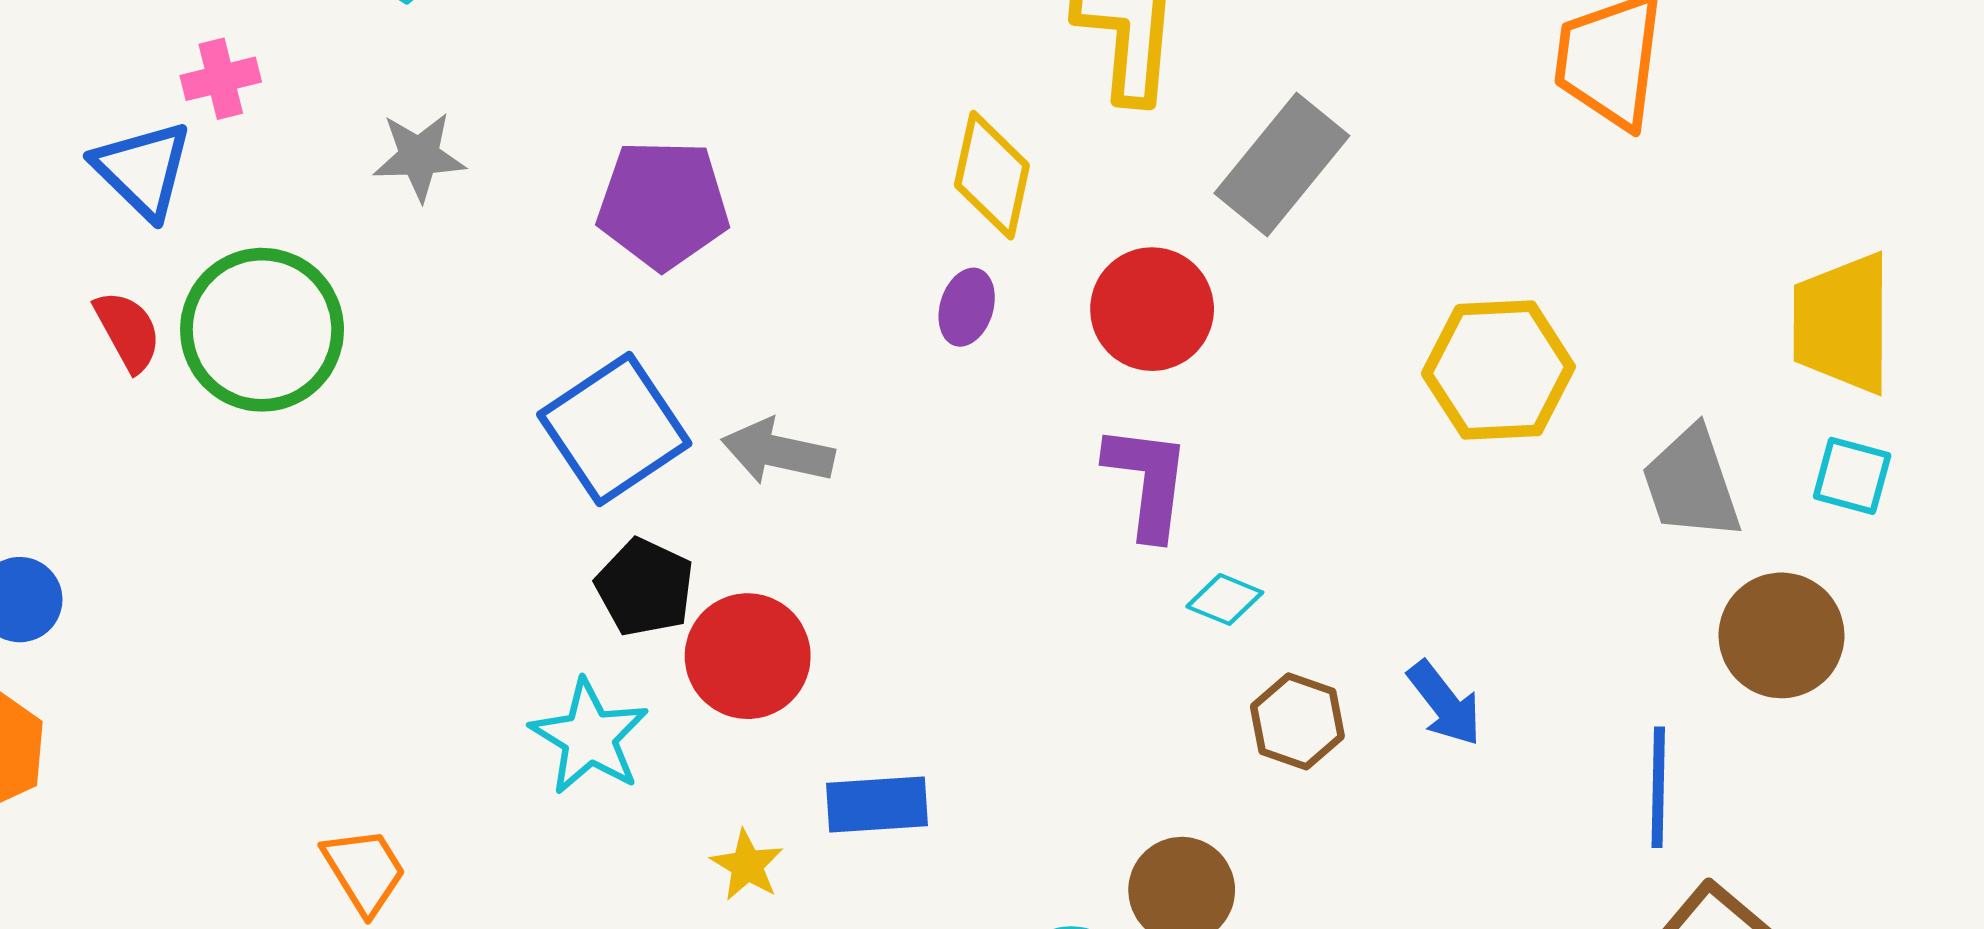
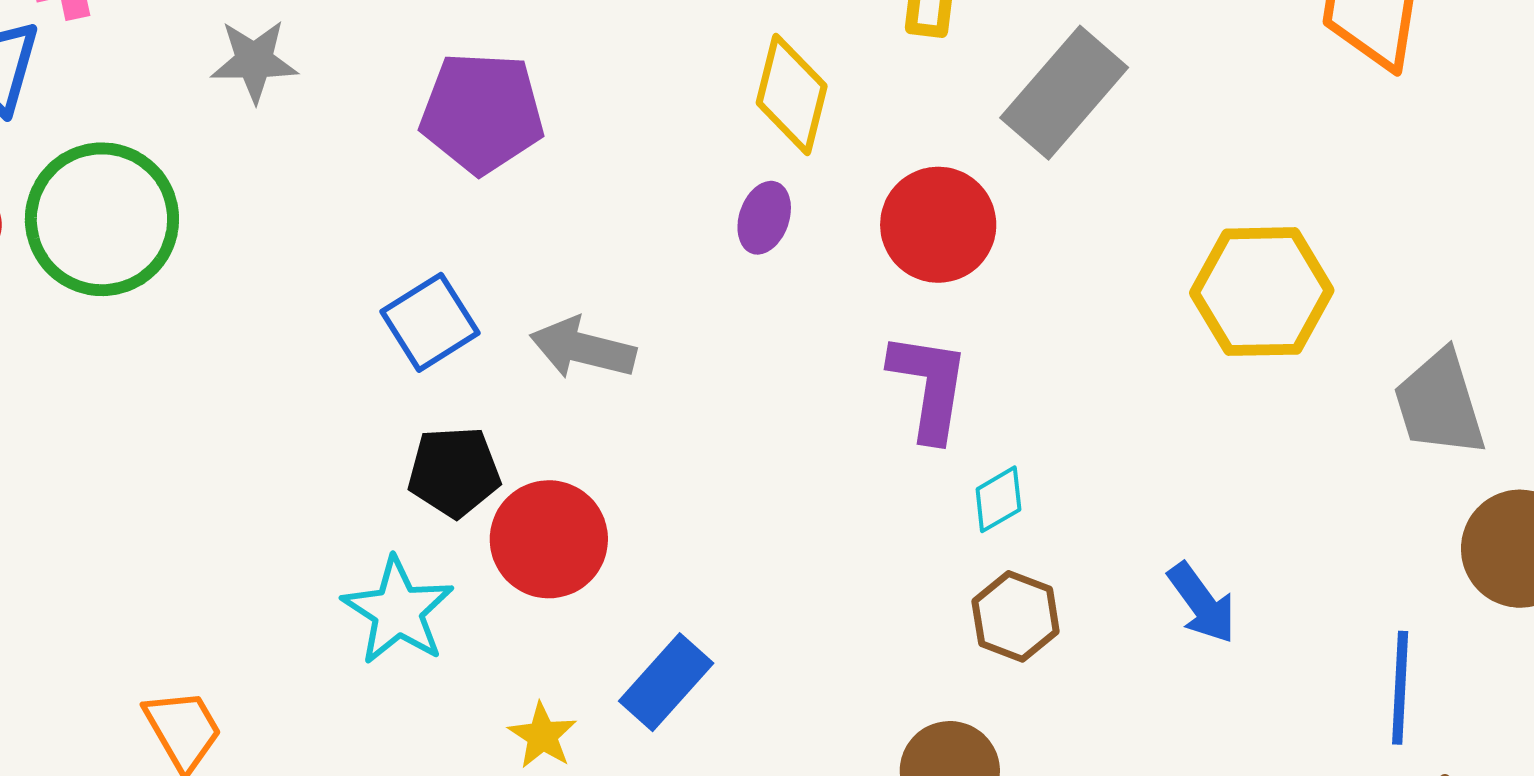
blue square: (614, 429) -> (430, 322), size x0.7
black pentagon: (645, 587) -> (454, 472), turned -30
cyan diamond: (1225, 599) -> (998, 499), turned -54
brown hexagon: (1297, 721) -> (1016, 616), moved
blue rectangle: (877, 804) -> (666, 682), turned -46

